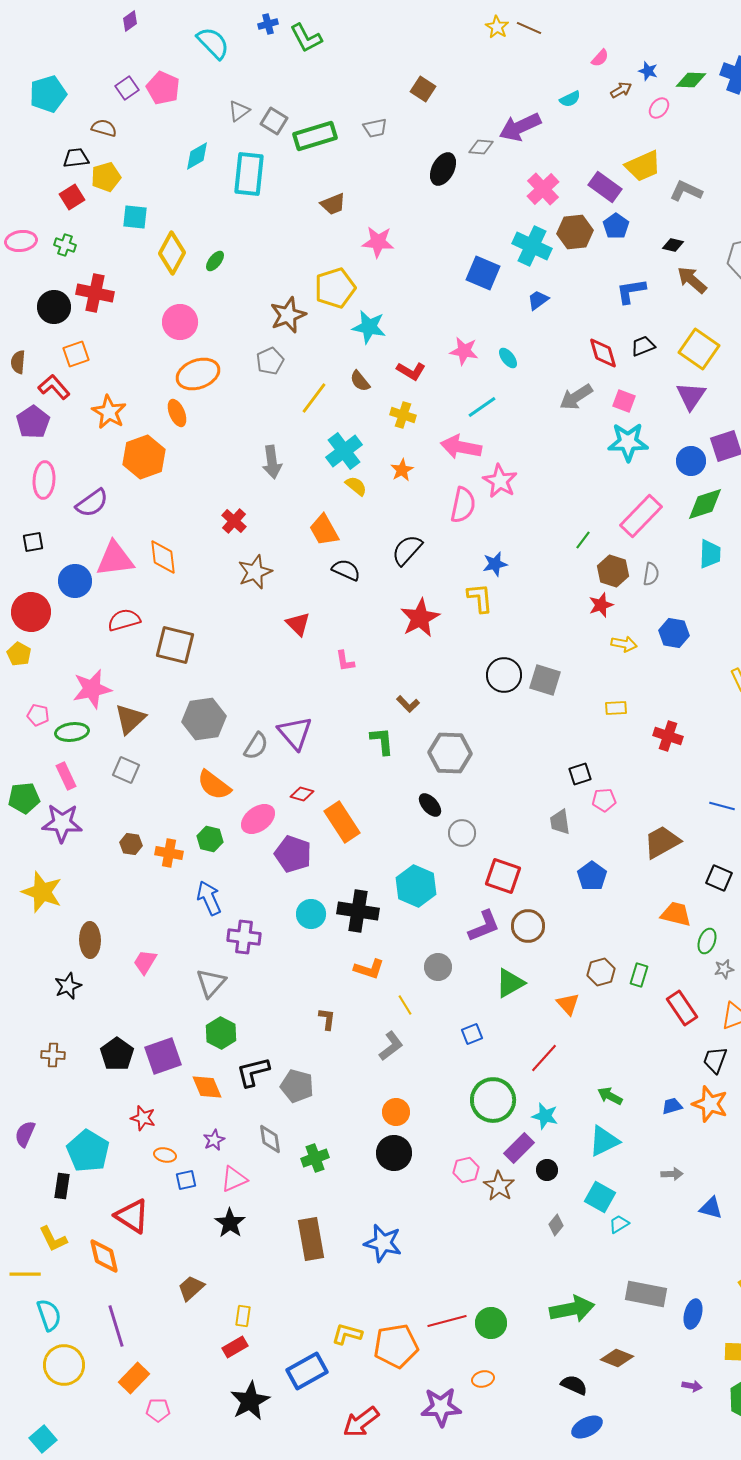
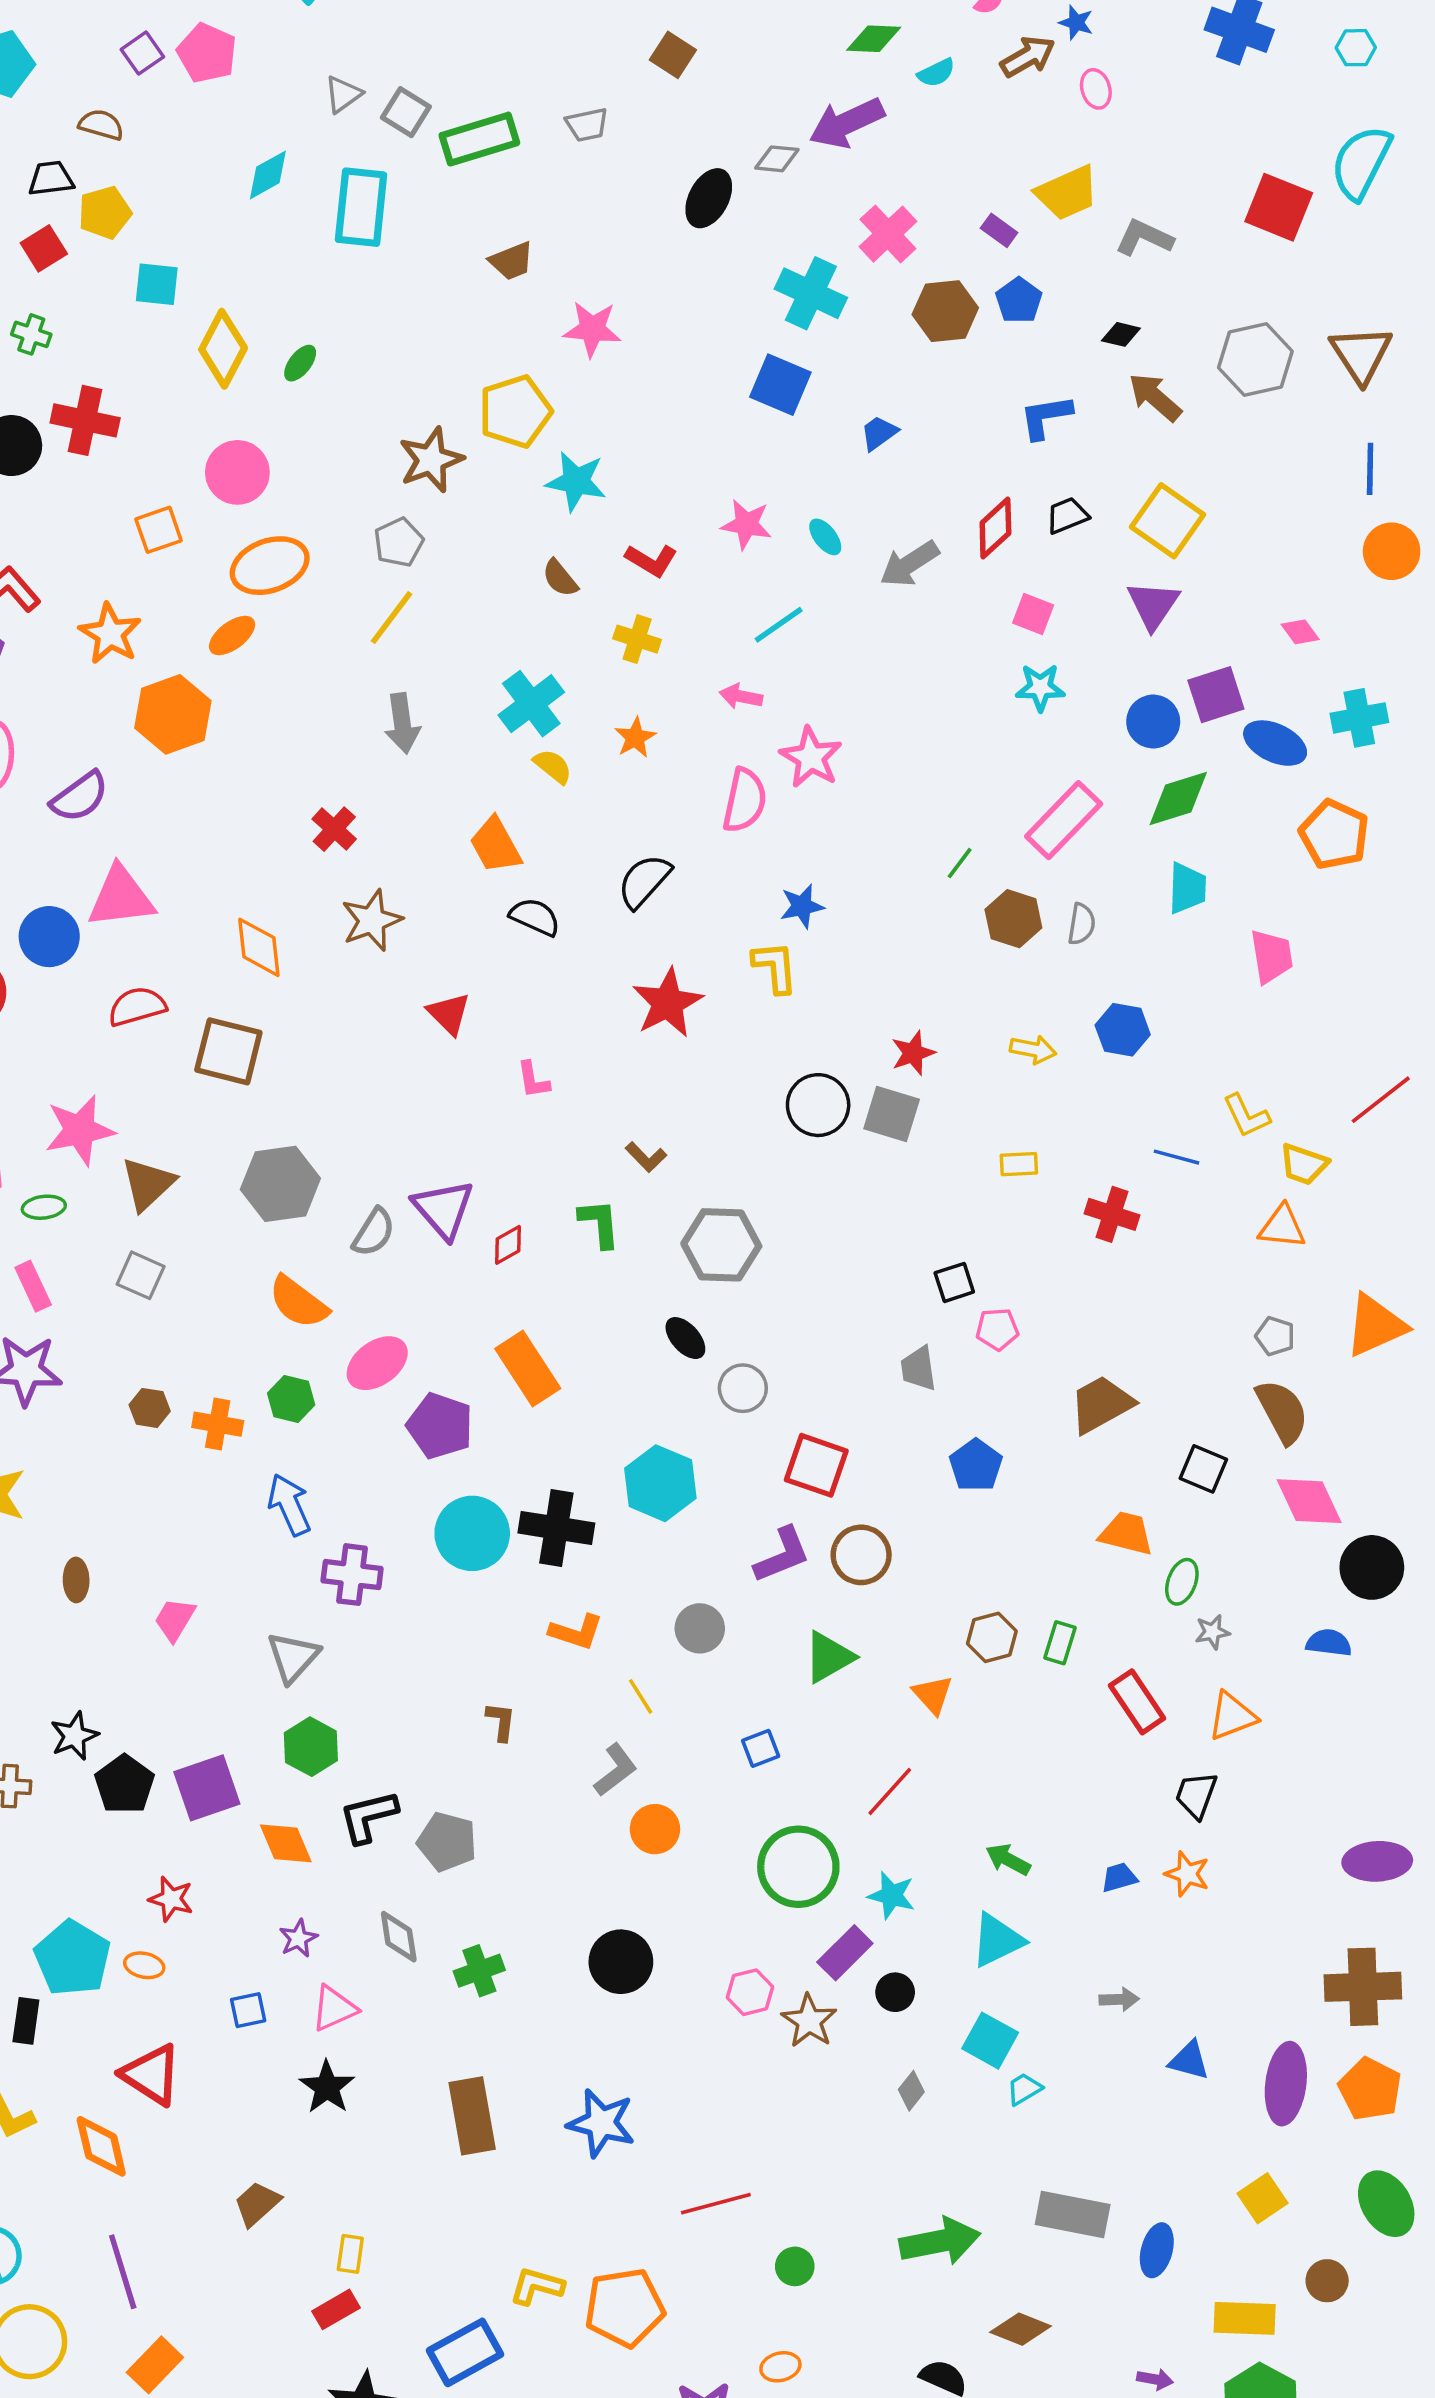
green diamond: (691, 80) -> (874, 39), moved
brown arrow: (621, 90) -> (1028, 57), size x1.4
pink ellipse: (659, 108) -> (1096, 89), turned -55
purple rectangle: (605, 187) -> (999, 230), size x0.6
cyan cross: (532, 246) -> (811, 293), moved
red diamond: (603, 353) -> (995, 528), turned 64
orange square: (76, 354) -> (159, 530), moved
gray arrow: (576, 397) -> (909, 564), moved
yellow line: (314, 398) -> (392, 618), moved
orange ellipse: (177, 413) -> (232, 635), turned 76
cyan star: (628, 442) -> (1040, 687), size x0.7
pink arrow: (461, 447) -> (741, 696), size x0.6
orange diamond: (163, 557) -> (259, 947), moved
red star: (601, 605) -> (913, 1053), moved
green ellipse: (72, 732) -> (44, 1207), size x0.7
red diamond: (302, 794) -> (508, 1245), moved, turned -45
blue line: (722, 806) -> (1177, 1157), moved
cyan circle: (311, 914) -> (472, 1533), size x1.4
brown ellipse: (90, 940) -> (76, 1580), size x0.7
black star: (68, 986) -> (74, 1736), moved
orange star: (710, 1104) -> (1187, 1874), size x0.7
orange circle: (396, 1112) -> (655, 1829), moved
orange ellipse: (165, 1155) -> (144, 1965), moved
red line: (447, 1321) -> (716, 2204), moved
green circle: (491, 1323) -> (795, 2266), size x0.7

